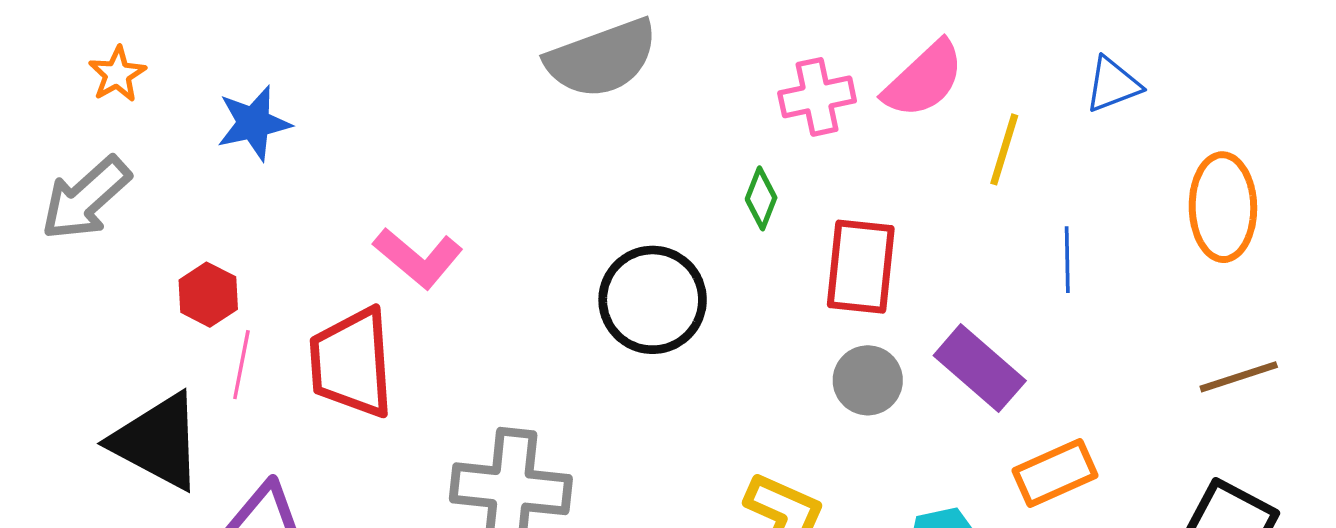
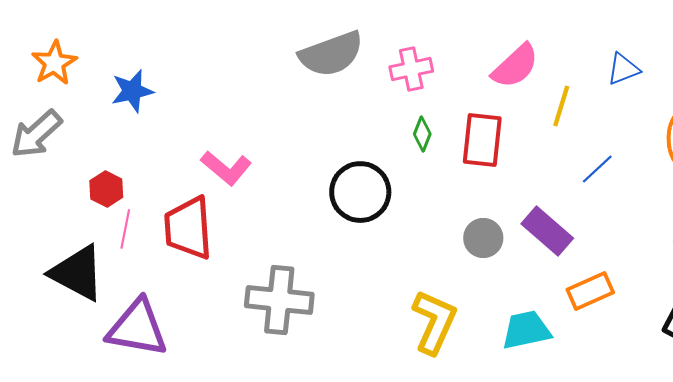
orange star: (117, 74) -> (54, 63), size x1.4
pink cross: (817, 97) -> (411, 69), moved
blue line: (1067, 260) -> (597, 169), turned 48
red rectangle: (861, 267) -> (482, 140), moved

